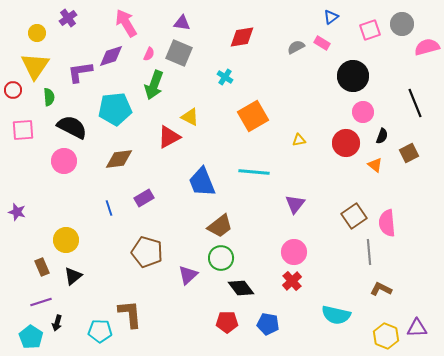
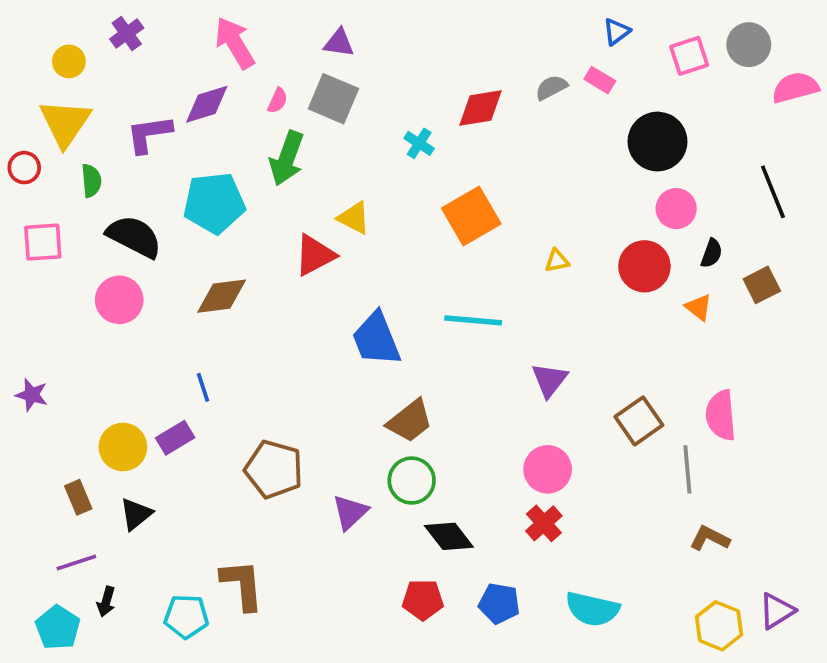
red diamond: (242, 37) -> (481, 108), moved
purple rectangle: (144, 198) -> (175, 438), moved
brown square: (354, 216) -> (639, 421), moved
cyan semicircle: (336, 315) -> (592, 609), moved
purple triangle: (417, 328) -> (777, 611), turned -30

